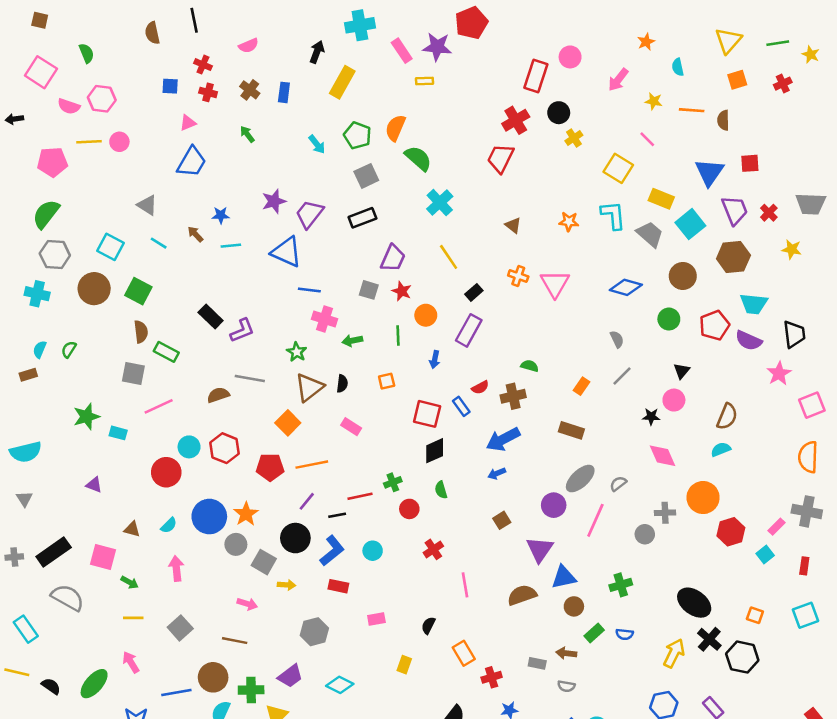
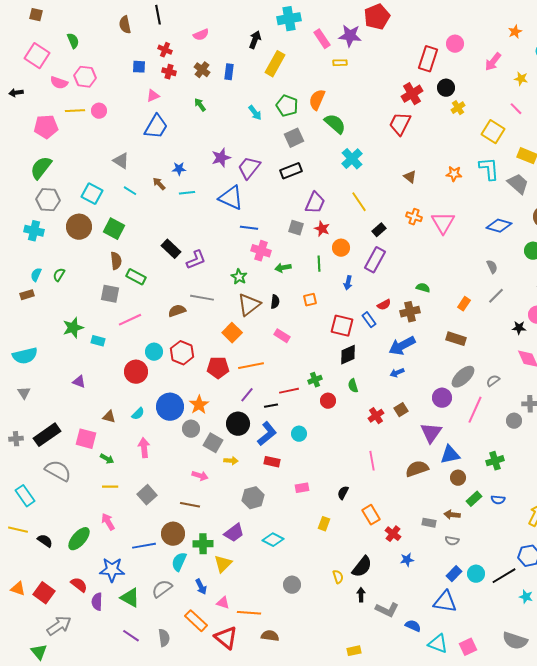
red cross: (433, 549) -> (376, 416), moved
red cross: (492, 677) -> (393, 534), turned -35

